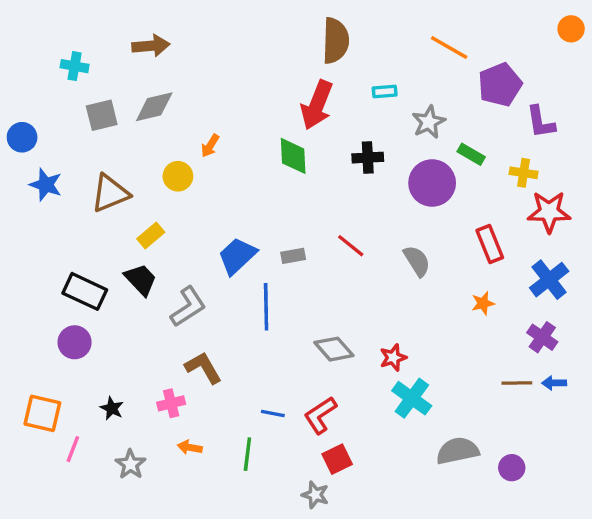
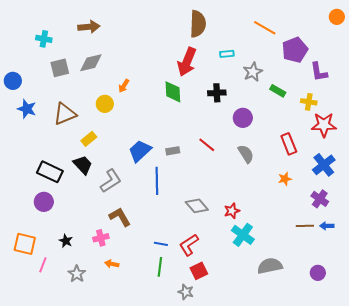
purple circle: (432, 183) -> (243, 118), moved, size x0.7
green line: (247, 454) -> (160, 267), moved
purple circle: (512, 468) -> (318, 273), moved

